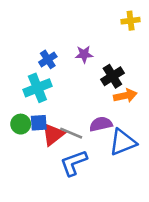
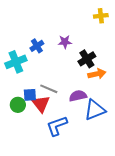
cyan cross: (37, 88) -> (16, 62), moved
green circle: (21, 124) -> (18, 105), moved
gray line: (71, 133) -> (49, 89), moved
red triangle: (53, 134) -> (41, 104), turned -30

